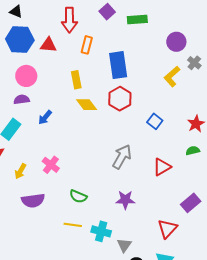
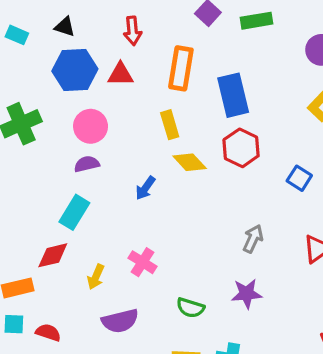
red arrow: (69, 20) -> (133, 31), moved, size x0.7
orange rectangle: (87, 45) -> (181, 68), size x1.5
blue arrow: (45, 117) -> (145, 188), moved
gray arrow: (122, 157) -> (253, 239), size x0.7
purple star: (125, 200) -> (247, 294), moved

